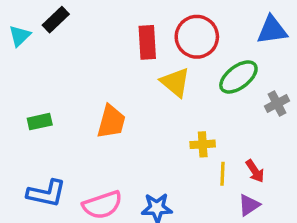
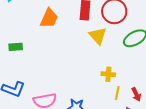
orange trapezoid: (111, 122) -> (49, 18), moved

